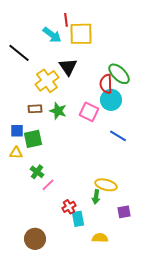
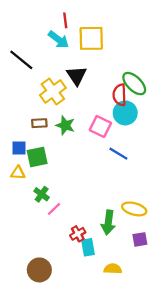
red line: (66, 20) -> (65, 20), moved
blue line: (118, 136) -> (118, 154), moved
yellow ellipse: (106, 185) -> (134, 209), moved
green arrow: (96, 197) -> (108, 222), size x1.5

